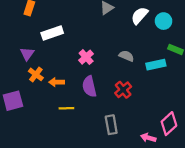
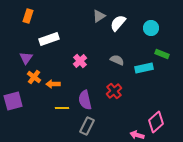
white semicircle: (140, 16) -> (118, 23), moved
purple semicircle: (89, 86) -> (85, 100), moved
gray rectangle: (111, 125) -> (87, 126), moved, turned 36

